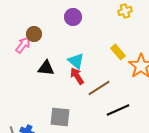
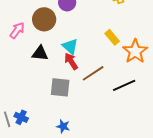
brown circle: (34, 34) -> (44, 19), moved, size x1.5
black line: (118, 110) -> (124, 85), moved
gray square: (60, 117) -> (60, 87), moved

